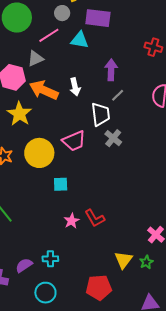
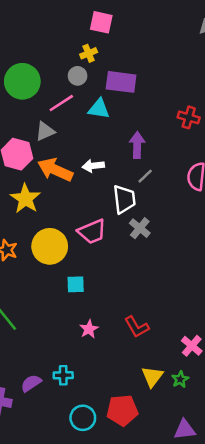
white arrow: (75, 87) -> (93, 166), turned 96
red L-shape: (95, 218) -> (137, 327), moved
cyan circle: (45, 293) -> (83, 418), moved

